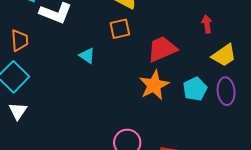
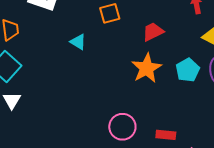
red trapezoid: (162, 49) -> (153, 32), size x0.7

